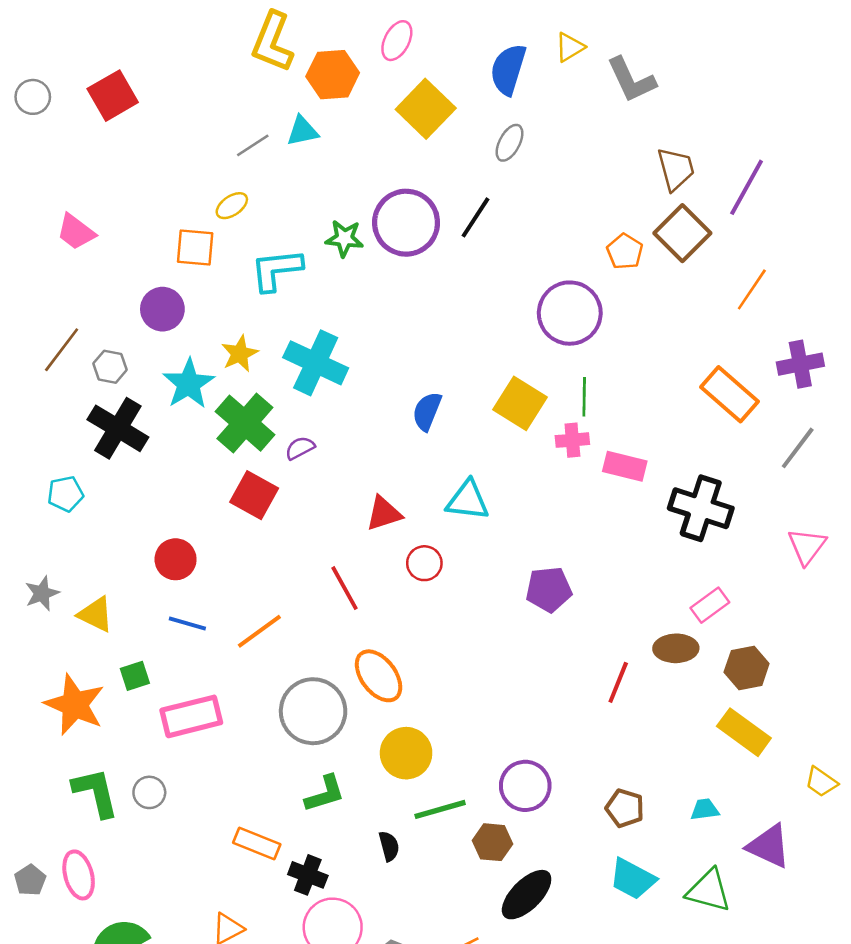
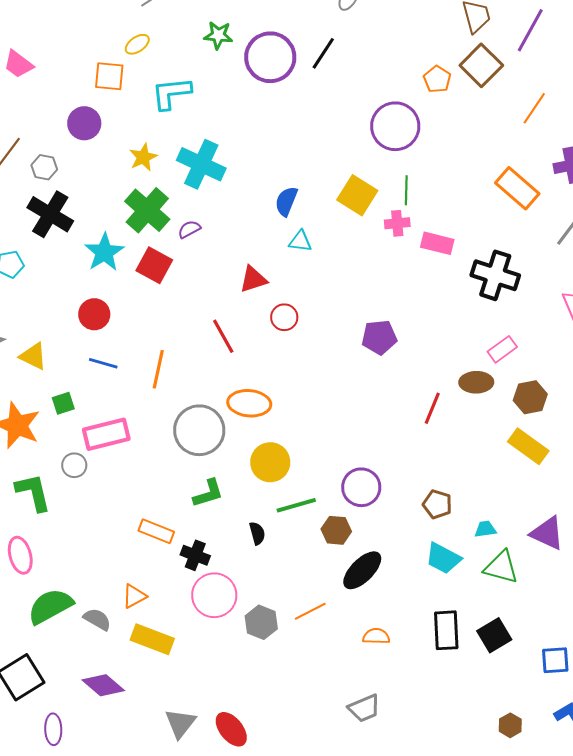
green star: (344, 238) -> (218, 35), moved
cyan star: (189, 384) -> (104, 252), moved
cyan triangle: (468, 500) -> (300, 241), moved, size x0.7
orange line: (259, 631) -> (158, 369), turned -42
orange ellipse: (379, 676) -> (249, 403), turned -48
gray circle: (149, 792) -> (74, 465), moved
cyan trapezoid: (705, 809) -> (485, 529), moved

